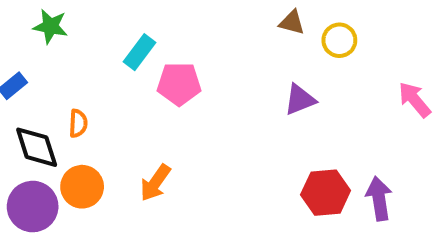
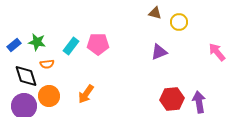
green star: (50, 26) -> (37, 42), moved
cyan rectangle: (139, 52) -> (71, 46), moved
orange semicircle: (78, 123) -> (47, 64), turned 80

